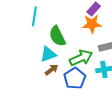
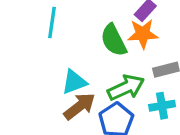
green semicircle: (57, 36) -> (114, 40), moved
brown arrow: (52, 70) -> (80, 106), size x1.5

